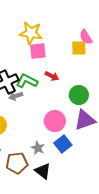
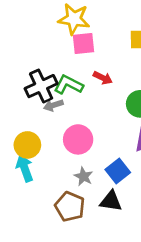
pink circle: (55, 121) -> (78, 139), moved
brown pentagon: (17, 163) -> (70, 207), moved, turned 30
black triangle: (43, 171) -> (111, 201), moved, turned -30

